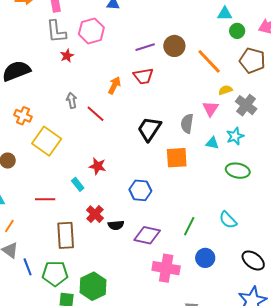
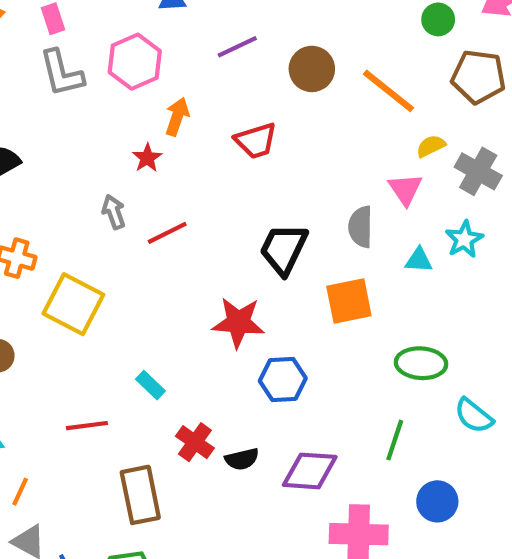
purple line: (145, 47) -> (237, 47), moved
red star: (67, 56) -> (147, 158), moved
orange arrow: (114, 85) -> (177, 117), moved
red line: (96, 114) -> (167, 233), turned -60
red star: (98, 166) -> (238, 322), moved, size x1.4
green ellipse: (238, 171) -> (421, 363), moved

